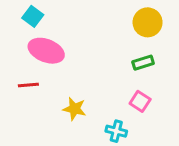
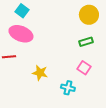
cyan square: (33, 16) -> (22, 11), moved

